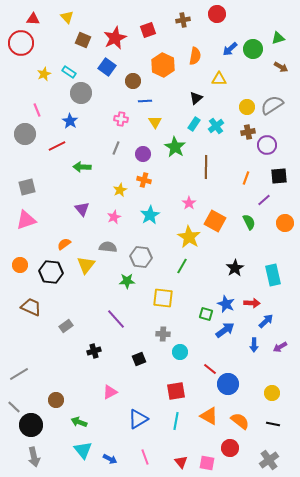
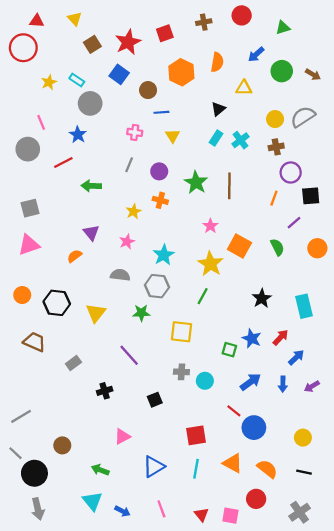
green triangle: (278, 38) -> (283, 28), moved
brown square: (83, 40) -> (92, 44), turned 35
green circle: (253, 49) -> (282, 71), moved
purple circle: (267, 145) -> (291, 172), moved
green star: (175, 147) -> (196, 183), moved
cyan star: (150, 215) -> (164, 255), moved
orange semicircle: (64, 244) -> (75, 256), moved
yellow triangle: (86, 265) -> (96, 313), moved
red arrow: (252, 303) -> (281, 337), turned -49
blue arrow: (225, 330) -> (251, 382), moved
cyan circle: (180, 352) -> (205, 381), moved
green arrow: (79, 422) -> (100, 470), moved

